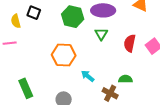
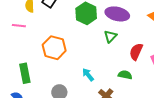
orange hexagon: (64, 55) -> (54, 48), moved
green semicircle: (125, 79) -> (125, 75), moved

